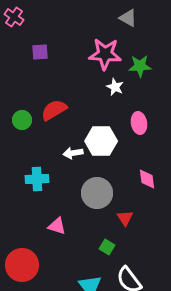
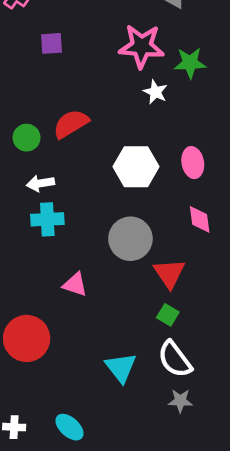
pink ellipse: (139, 123) -> (193, 163), moved
white arrow: (73, 153) -> (40, 183), moved
red triangle: (125, 218) -> (169, 273), size x1.4
green square: (107, 247) -> (168, 315), moved

